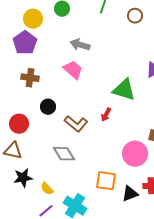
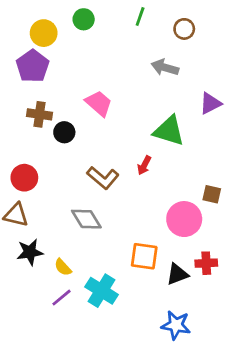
gray arrow: (80, 45) -> (165, 68), moved
black circle: (48, 107) -> (64, 132), moved

